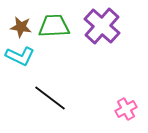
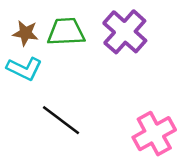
pink cross: (126, 109) -> (154, 134), size x1.6

